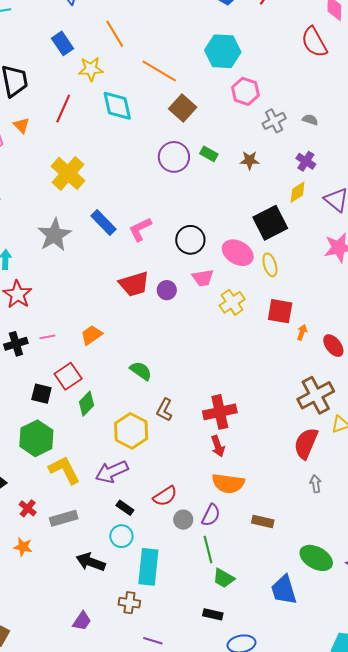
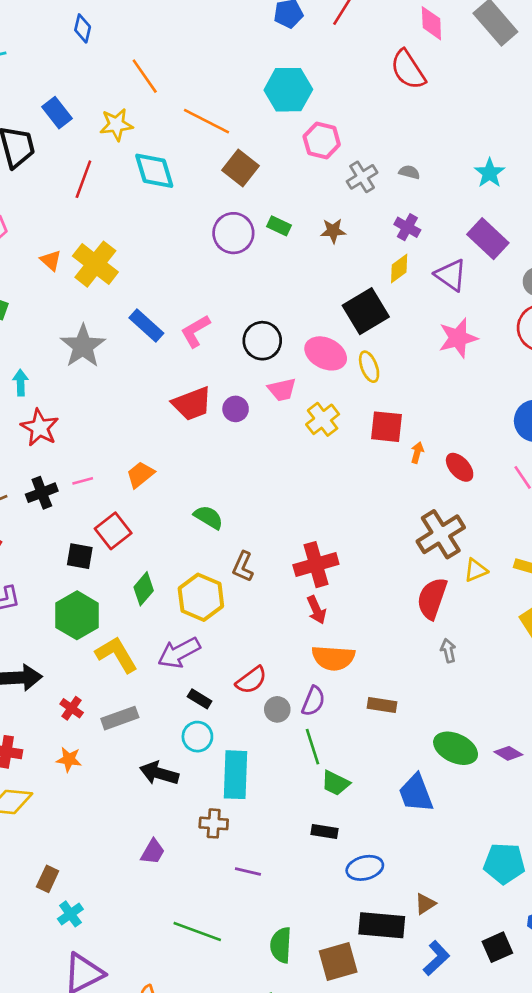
blue rectangle: (62, 43) -> (57, 113), moved
orange triangle: (22, 125) -> (51, 260), moved
green diamond: (87, 404) -> (144, 589), moved

